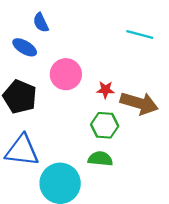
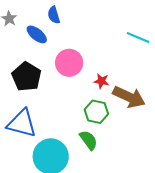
green semicircle: (100, 159) -> (89, 140), turned 40

